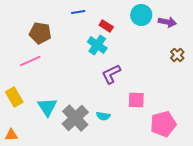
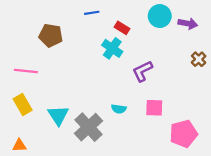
pink line: (30, 61) -> (26, 71), moved, turned 30
purple L-shape: (111, 74) -> (142, 71), moved
cyan semicircle: (103, 116) -> (119, 109), moved

